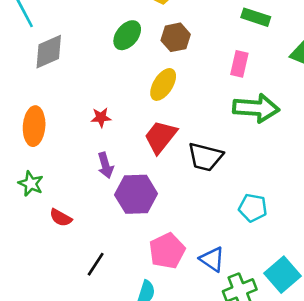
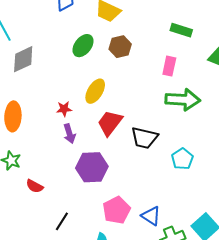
yellow ellipse: (163, 84) -> (95, 91), moved
purple arrow: (105, 165) -> (69, 134), moved
cyan pentagon: (253, 208) -> (182, 159), moved, turned 30

